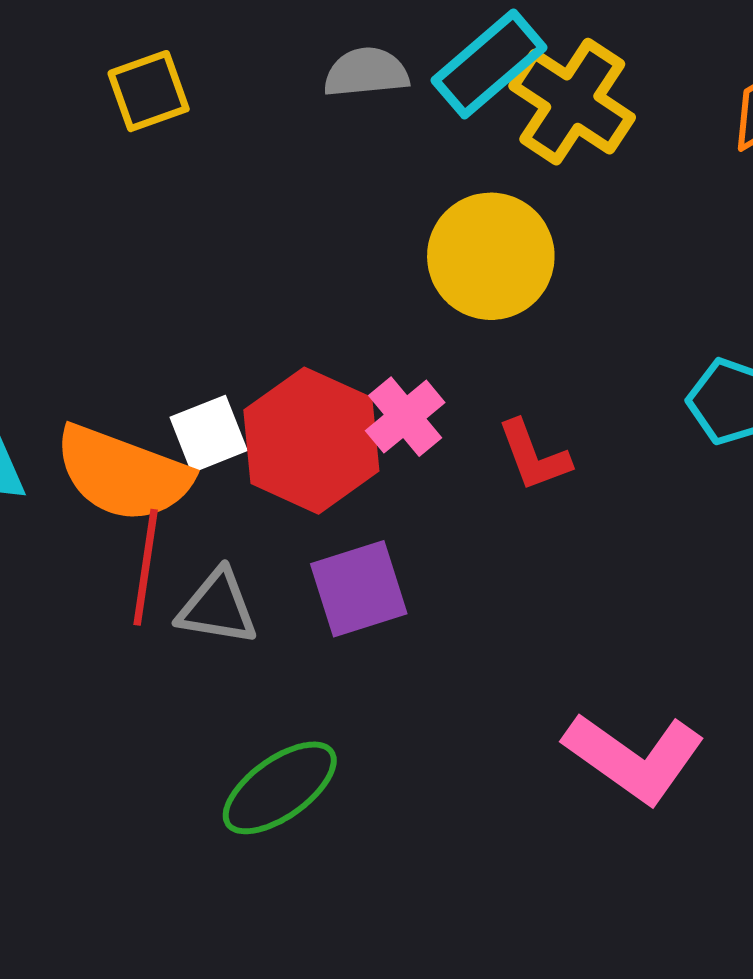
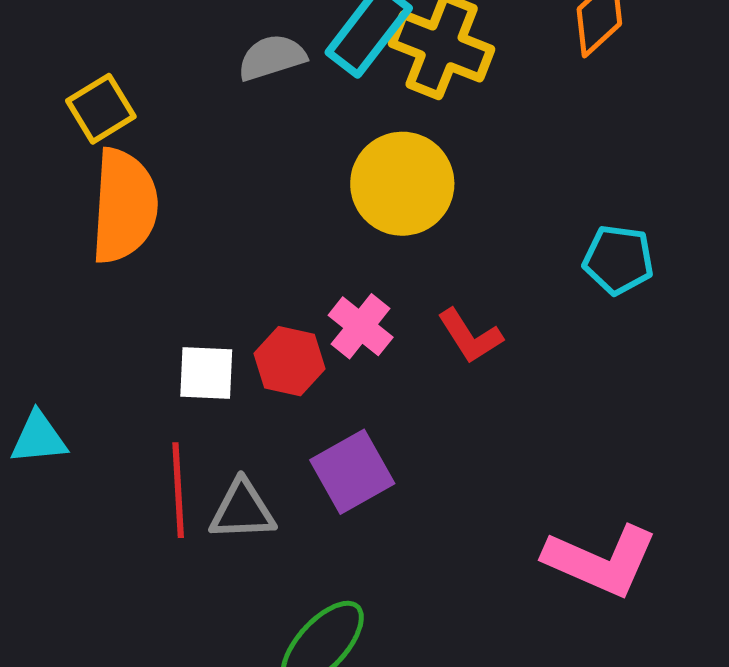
white square: (209, 434) -> (206, 373), turned 36
red hexagon: (311, 441) -> (289, 361), size x0.6
orange semicircle: (123, 474) -> (124, 206), moved, turned -95

